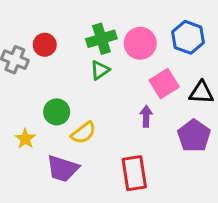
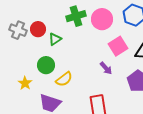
red circle: (45, 45) -> (38, 29), moved
green triangle: (100, 70) -> (55, 39), moved
purple arrow: (146, 116) -> (106, 68), turned 136

